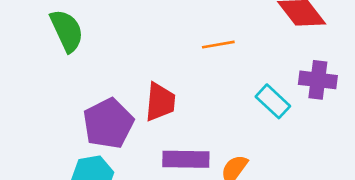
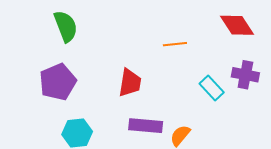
purple pentagon: (108, 123) -> (58, 82), moved

